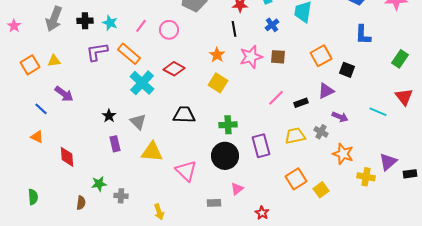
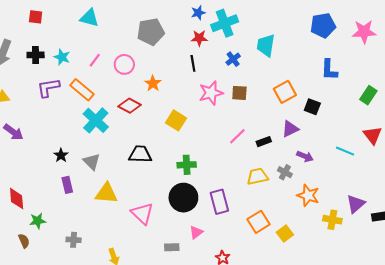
orange star: (217, 55) -> (153, 83), moved
purple rectangle: (261, 146) -> (219, 202), moved
green star: (99, 184) -> (38, 221), moved
brown semicircle: (81, 203) -> (24, 241), moved, turned -32

